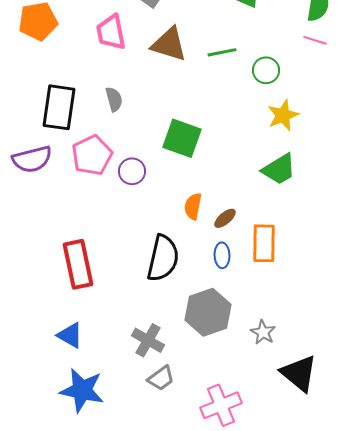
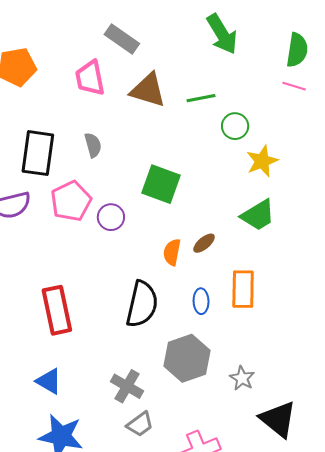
green circle: (266, 70) -> (235, 126), moved
brown ellipse: (225, 218) -> (204, 243), moved

